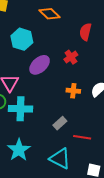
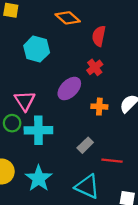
red semicircle: (85, 32) -> (99, 36), moved
purple ellipse: (40, 65) -> (69, 89), moved

